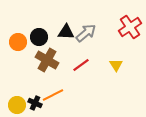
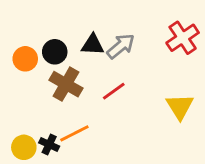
yellow triangle: (116, 65) -> (180, 107), moved, size x1.5

